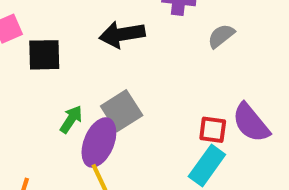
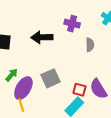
gray semicircle: (221, 36) -> (90, 45), turned 120
gray square: (122, 111) -> (51, 78), moved

